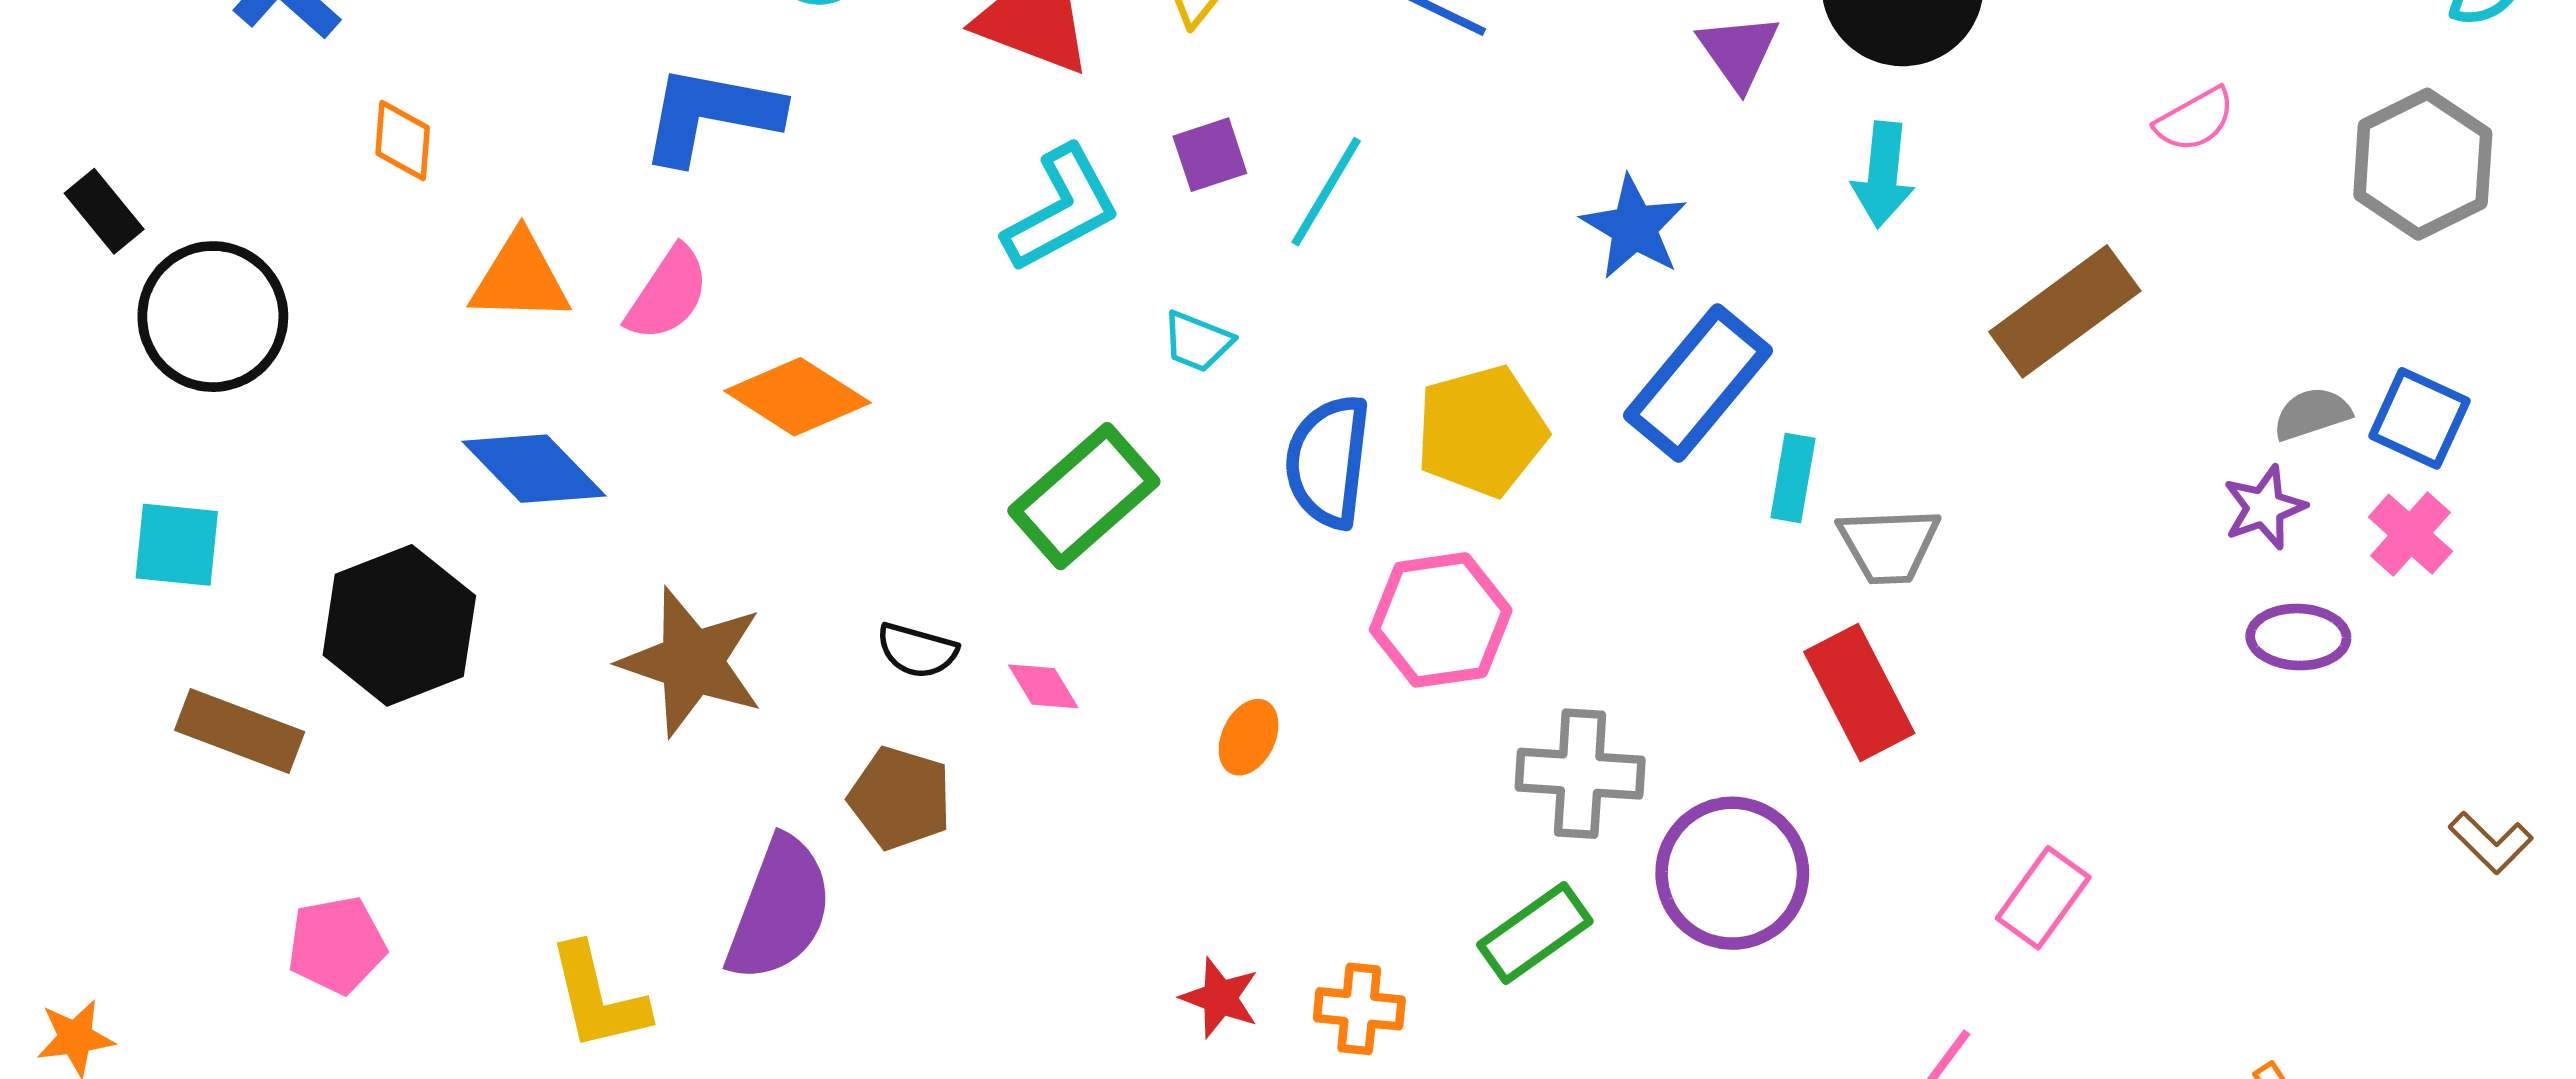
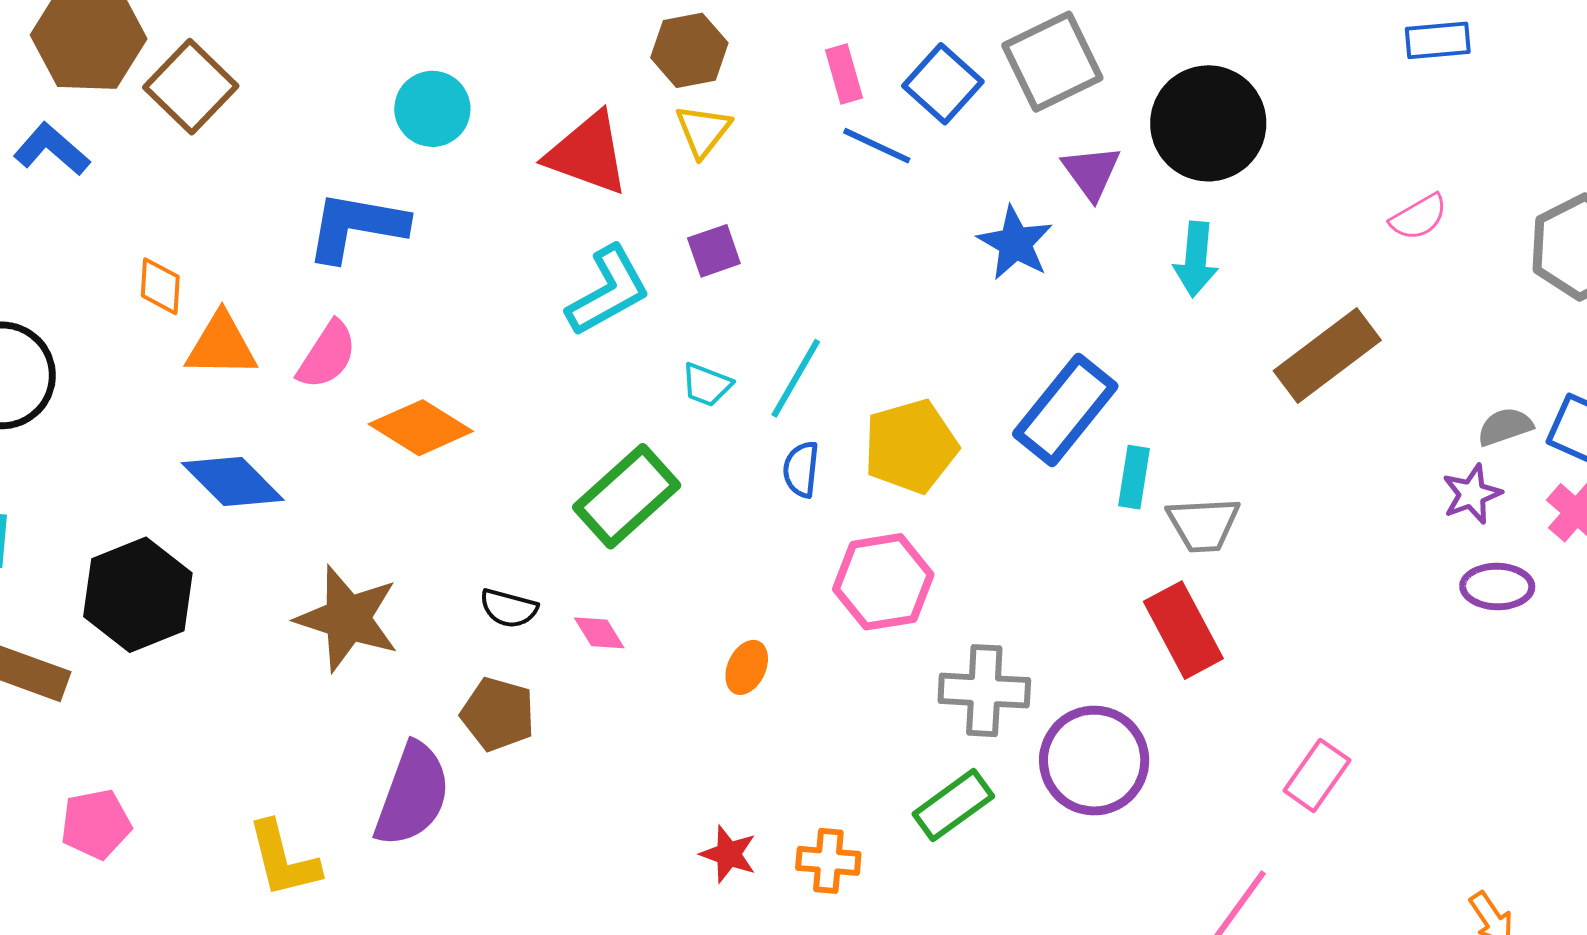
orange diamond: (403, 140) -> (160, 286), moved
cyan line: (1326, 192) -> (796, 378), moved
blue star: (1634, 227) -> (1015, 243), moved
blue semicircle: (1328, 461) -> (801, 469), size x0.6

